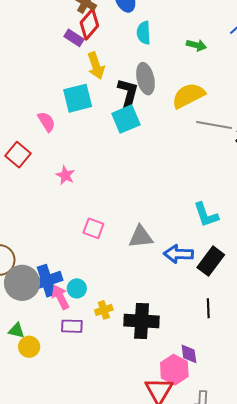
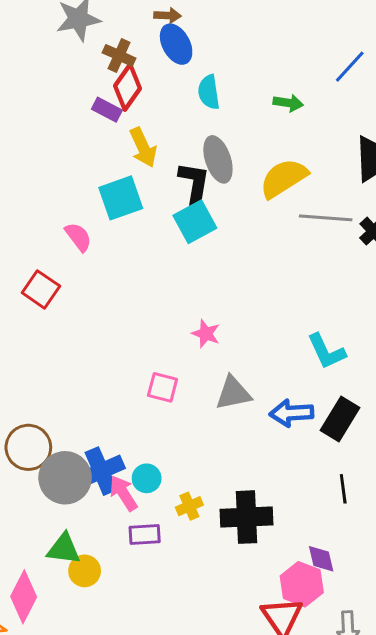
pink star: (65, 175) -> (206, 334), moved
green triangle: (16, 331) -> (64, 549), size x1.4

